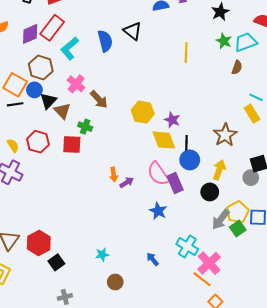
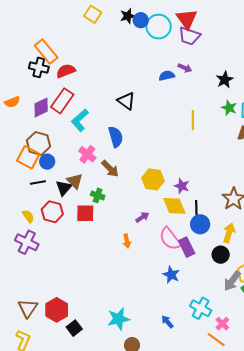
black triangle: (132, 31) -> (126, 101), moved
blue semicircle: (105, 41) -> (116, 137), moved
brown hexagon: (41, 67) -> (39, 143), moved
black triangle: (48, 101) -> (64, 188), moved
black line: (15, 104) -> (38, 182), moved
purple arrow: (127, 182) -> (142, 217), moved
cyan star: (102, 254) -> (118, 319), size x1.6
pink cross: (209, 263) -> (222, 324), size x0.6

